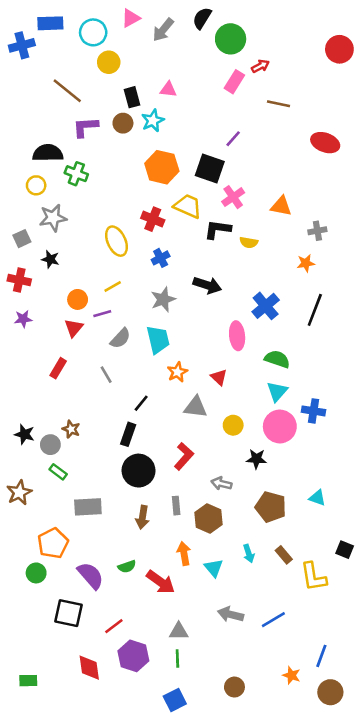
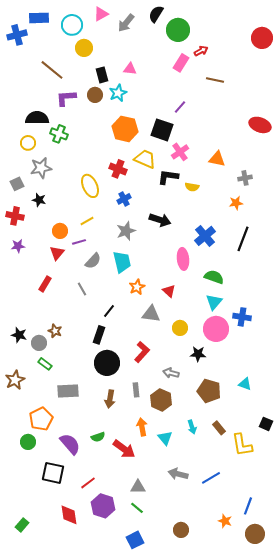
red ellipse: (325, 143) -> (260, 125), moved
green line: (177, 659) -> (137, 508), turned -48
green rectangle: (28, 681) -> (22, 525), turned -48

